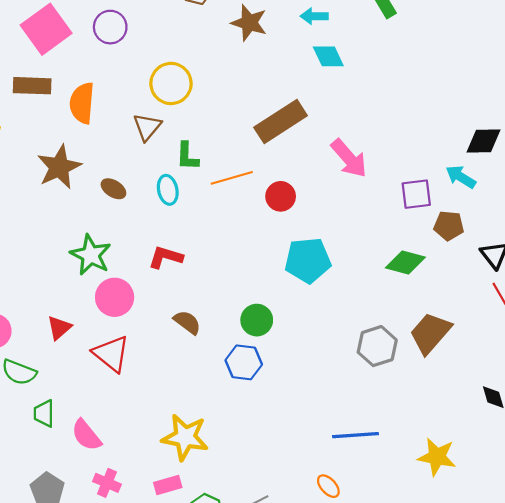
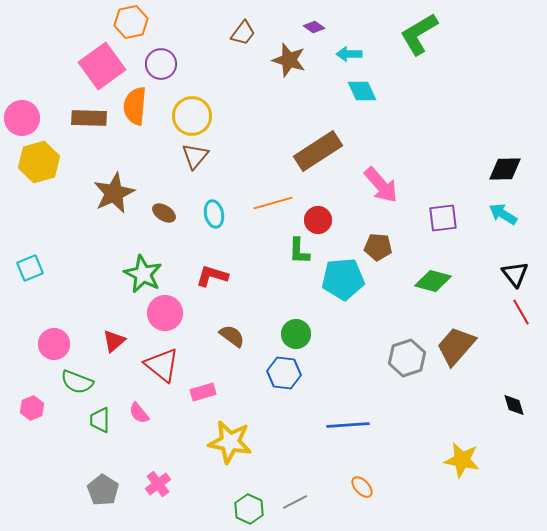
yellow circle: (171, 83) -> (192, 116), moved
orange semicircle: (82, 103) -> (135, 106), moved
green L-shape: (187, 156) -> (299, 251), moved
cyan arrow: (461, 177) -> (503, 214), moved
brown pentagon: (449, 226) -> (378, 247), moved
pink semicircle: (86, 435) -> (139, 413), moved, size x0.7
blue line: (355, 435) -> (348, 425), moved
pink cross: (107, 483) -> (158, 484), turned 30
pink rectangle: (168, 485) -> (203, 392), moved

